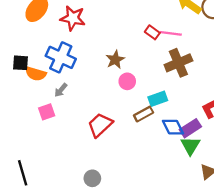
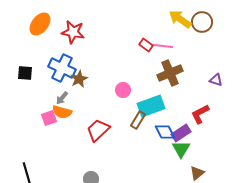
brown star: (115, 60) -> (79, 79), moved
orange semicircle: (36, 74) -> (62, 112), moved
cyan rectangle: (158, 99) -> (151, 106), size x1.5
brown rectangle: (144, 114) -> (138, 120), turned -30

